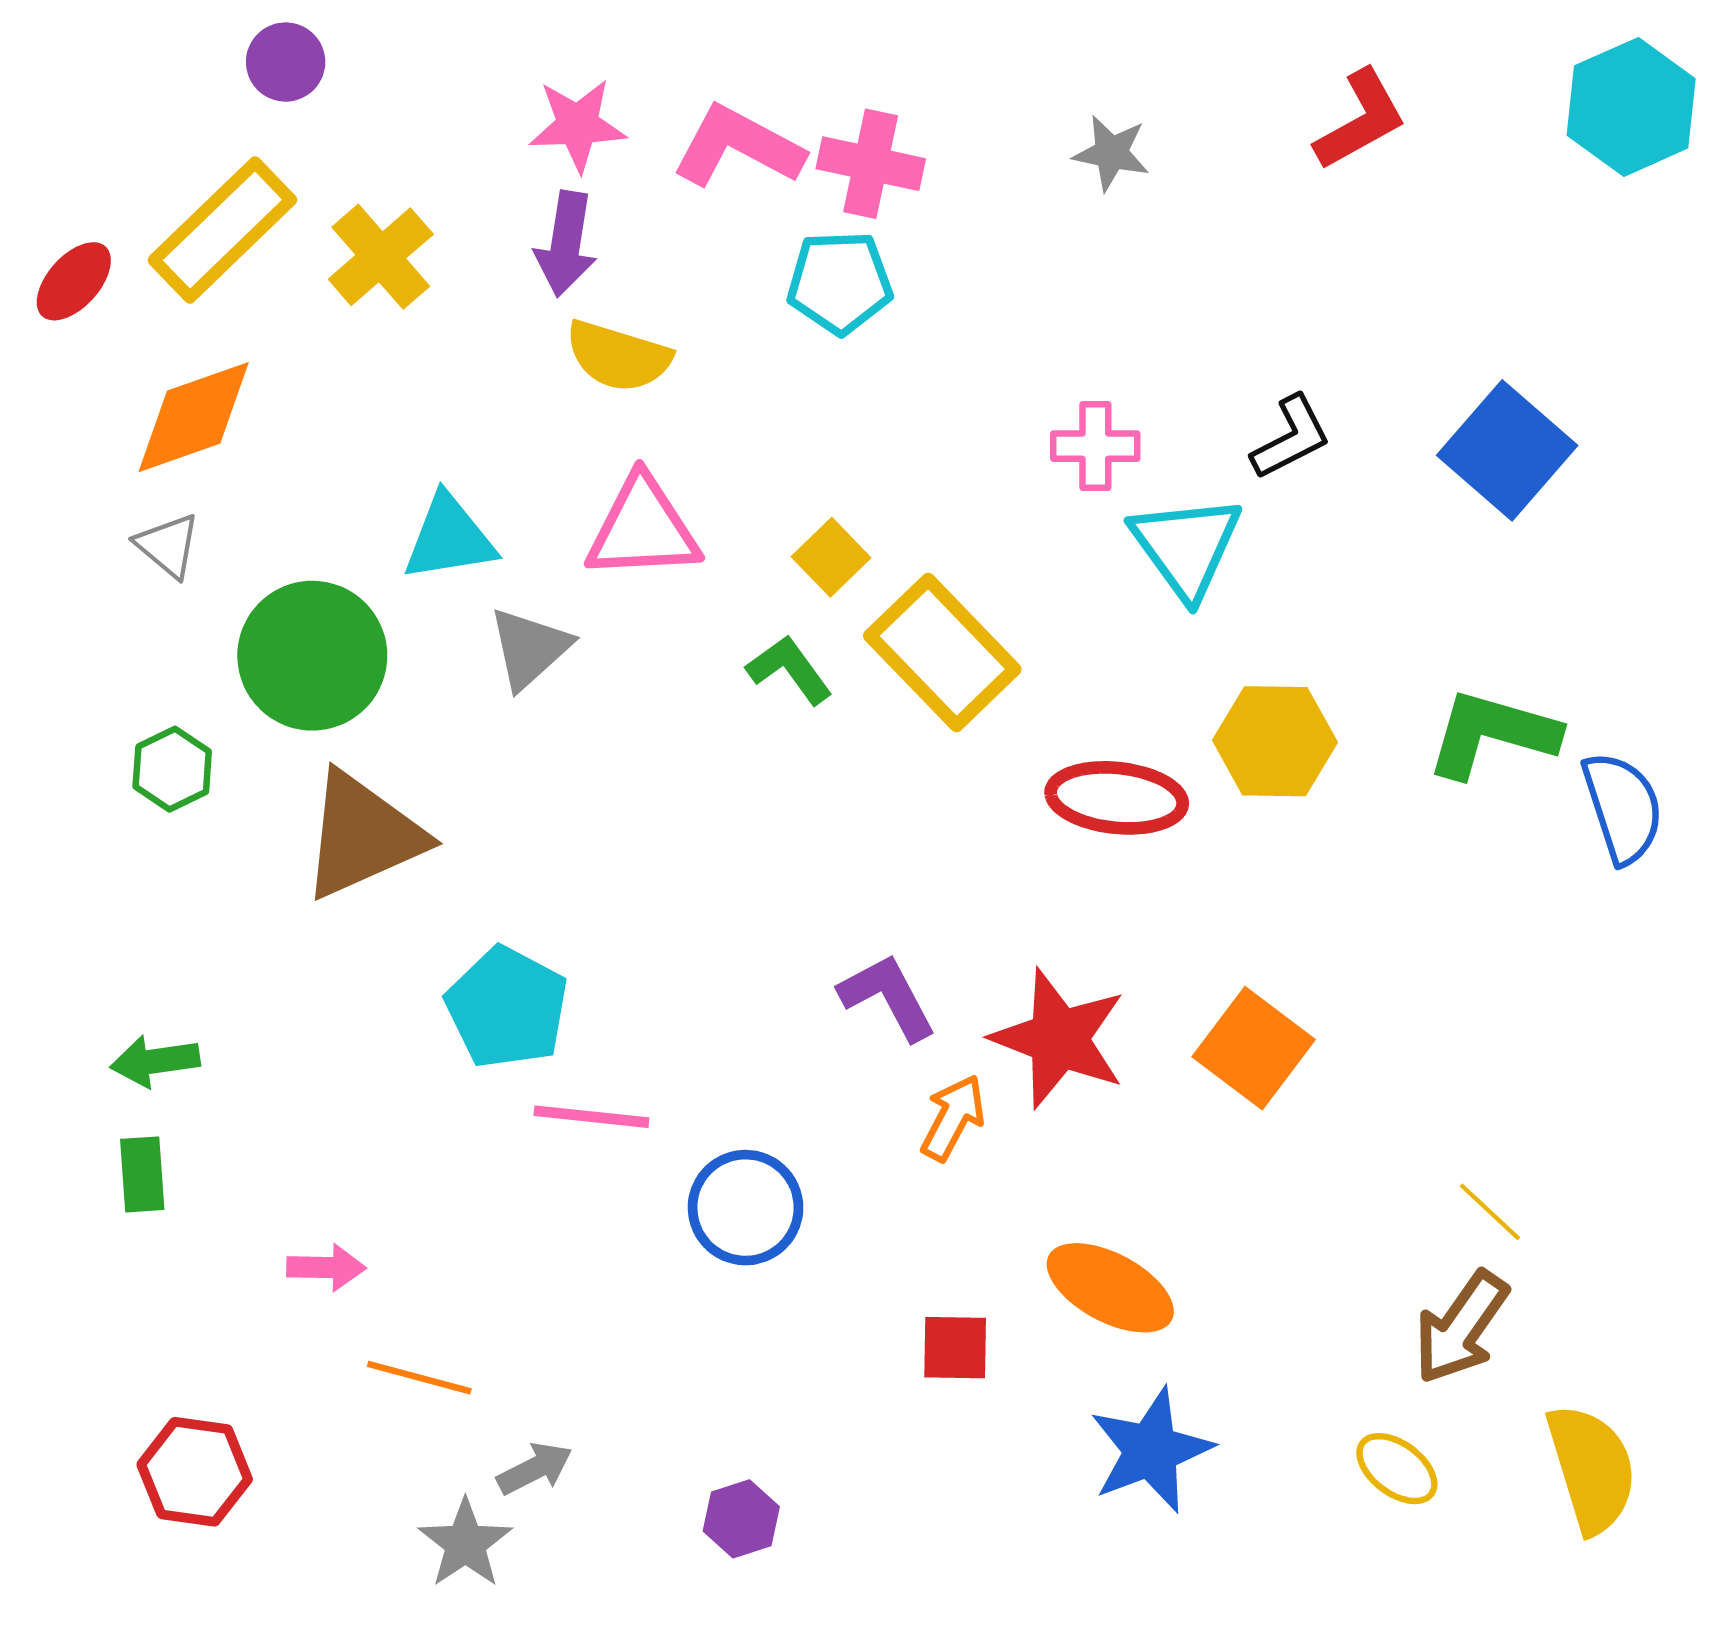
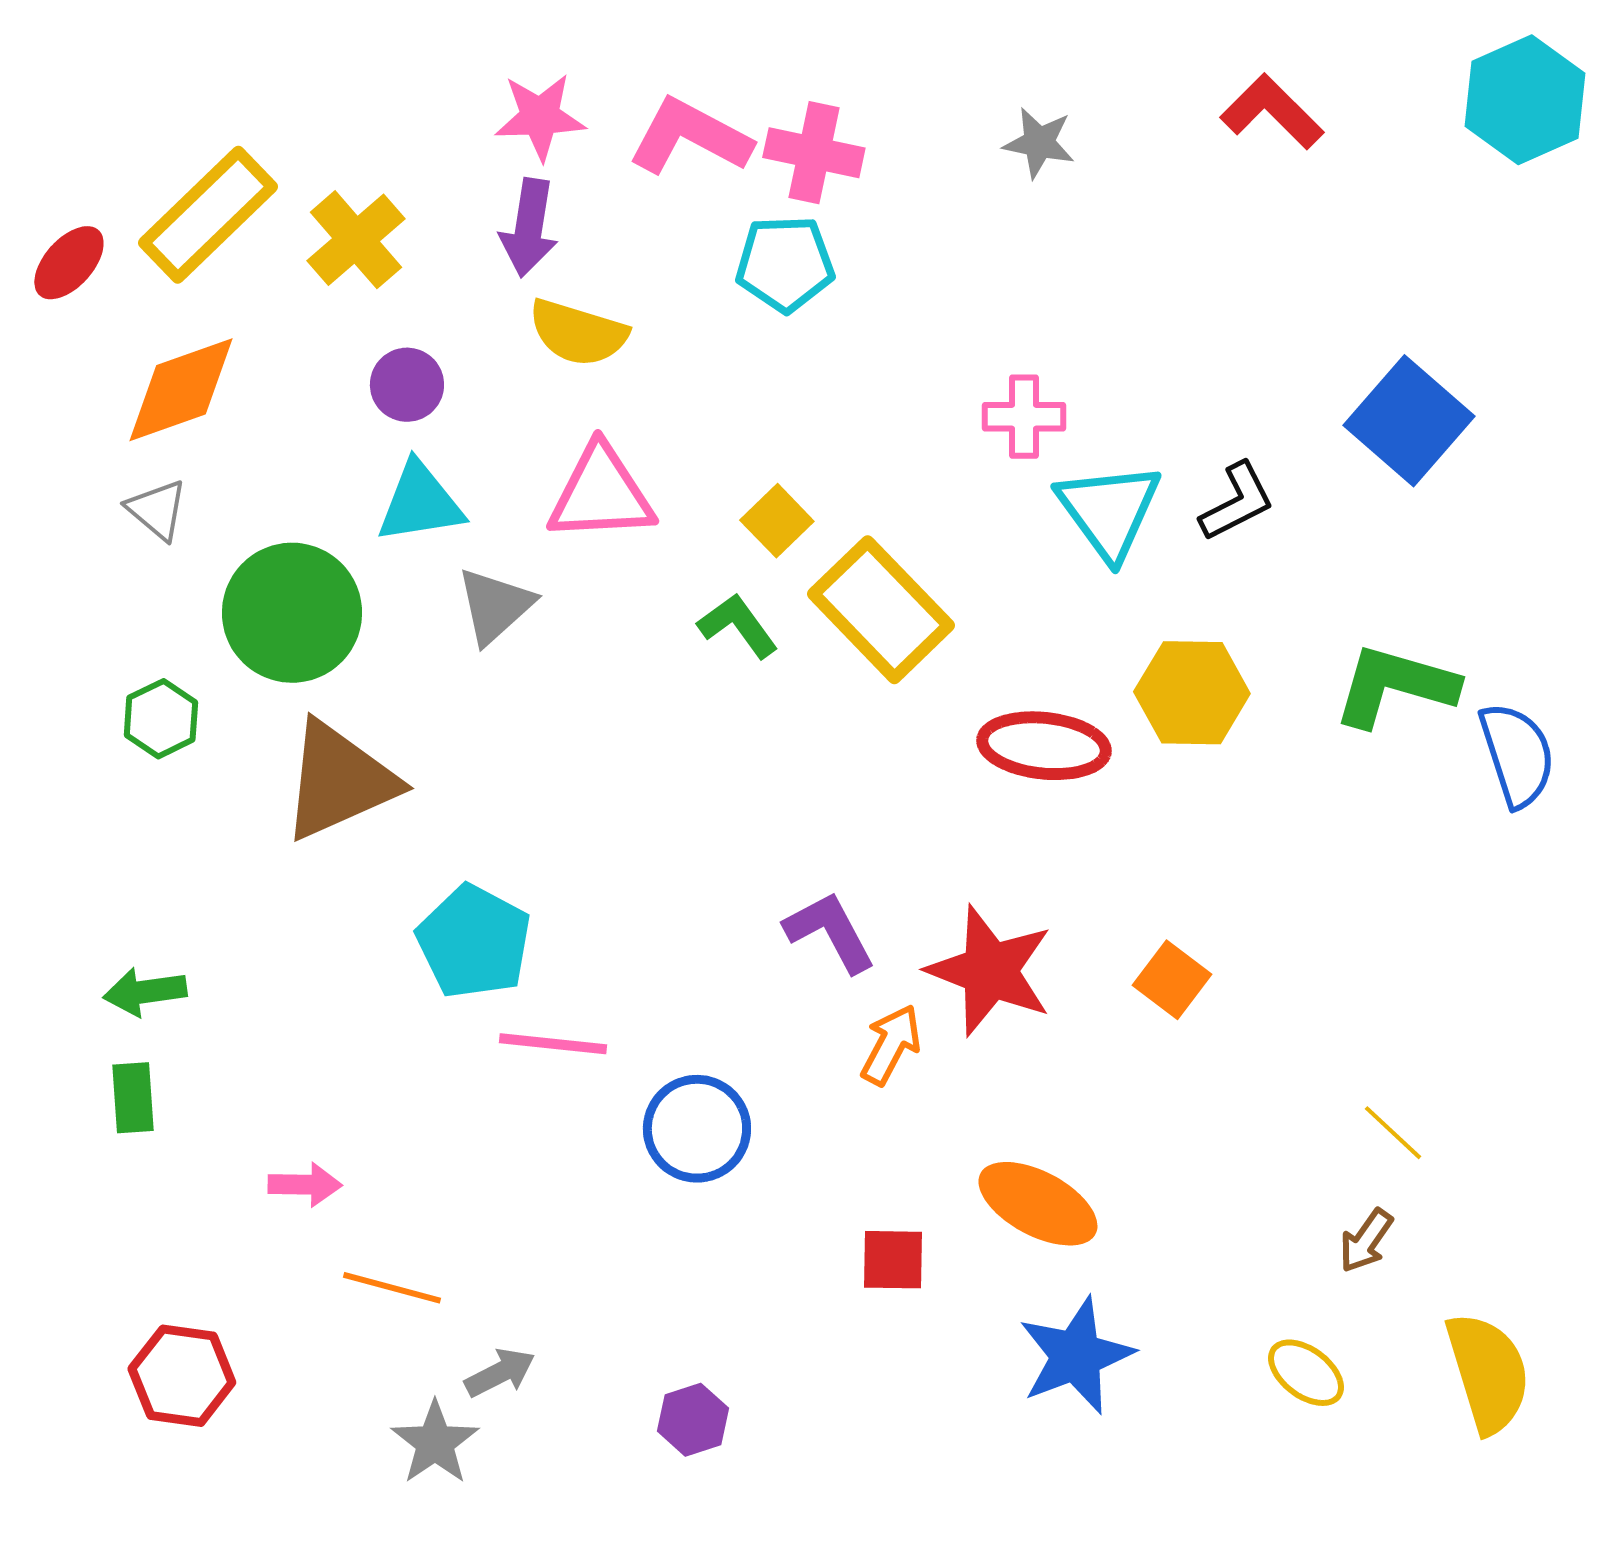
purple circle: (286, 62) -> (407, 385), moved
red L-shape: (1361, 120) -> (1272, 112), turned -106
black L-shape: (1291, 437) -> (1237, 502), moved
orange square: (1254, 1048) -> (1172, 980), size x0.7
brown arrow: (1461, 1327) -> (1366, 1241), size x0.6

